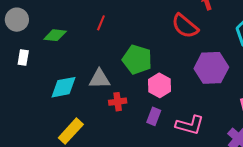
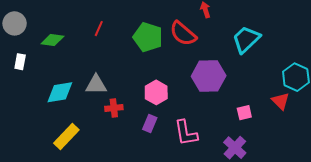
green pentagon: (137, 60) -> (148, 37), moved
pink L-shape: (190, 125) -> (186, 133), turned 64

